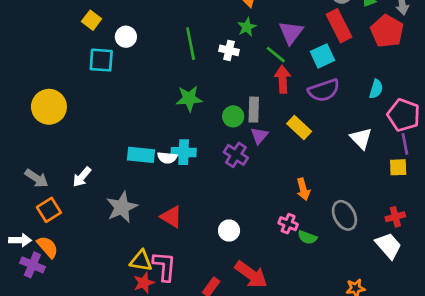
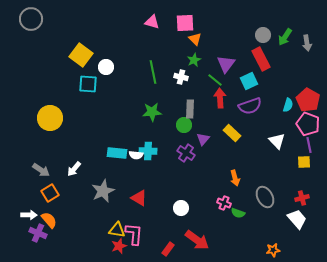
yellow square: (92, 20) -> (81, 55), size x1.6
red pentagon: (387, 31) -> (308, 100), moved
gray rectangle: (254, 110) -> (190, 109), moved

